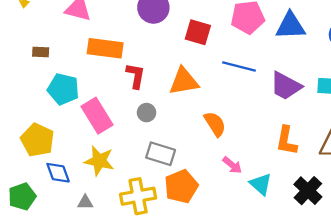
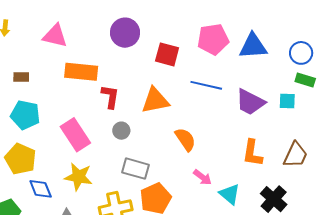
cyan pentagon: (63, 89) -> (25, 115), moved

